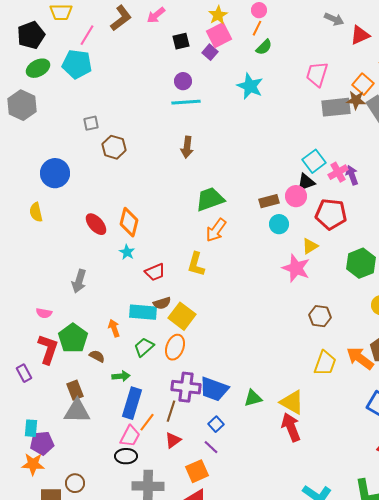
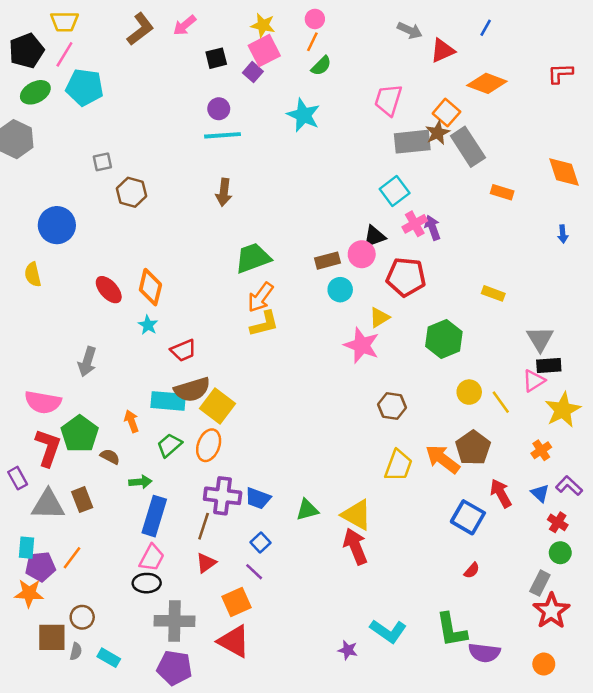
yellow star: (218, 15) -> (263, 25), turned -30
pink line: (87, 35) -> (64, 54), moved
brown star: (356, 100) -> (438, 133), turned -30
cyan square: (314, 161) -> (395, 191), moved
yellow L-shape: (196, 264) -> (264, 324), moved, turned -120
brown semicircle: (162, 303) -> (192, 390), size x1.6
pink semicircle: (44, 313) -> (43, 402), size x1.8
blue trapezoid: (214, 389) -> (258, 498), size x0.7
gray triangle: (77, 411) -> (48, 505), moved
orange line: (147, 422) -> (72, 558), moved

